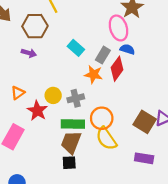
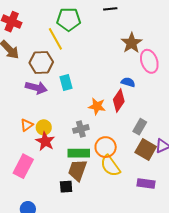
pink ellipse: (119, 28) -> (149, 61), moved
cyan rectangle: (76, 48) -> (66, 83), moved, turned 35
purple arrow: (29, 53) -> (36, 88), size x1.5
gray rectangle: (103, 55) -> (140, 127), moved
yellow circle: (53, 95) -> (44, 127), moved
black square: (69, 163) -> (66, 187), moved

